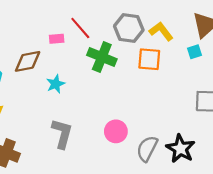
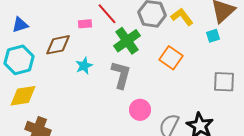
green cross: (102, 57) -> (127, 41), turned 32
orange square: (149, 59) -> (171, 58), moved, turned 30
gray L-shape: (62, 134) -> (121, 75), moved

